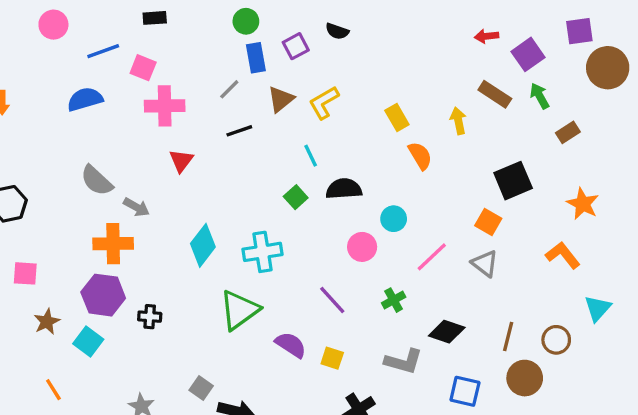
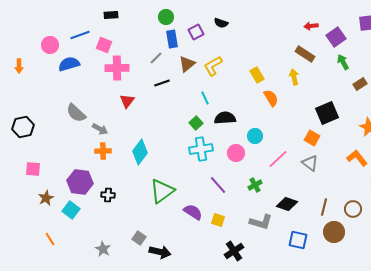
pink circle: (53, 25) -> (50, 45), moved
brown rectangle: (495, 94) -> (305, 54), moved
orange cross: (113, 244) -> (103, 151), moved, size x0.7
cyan cross: (263, 252) -> (201, 149), moved

